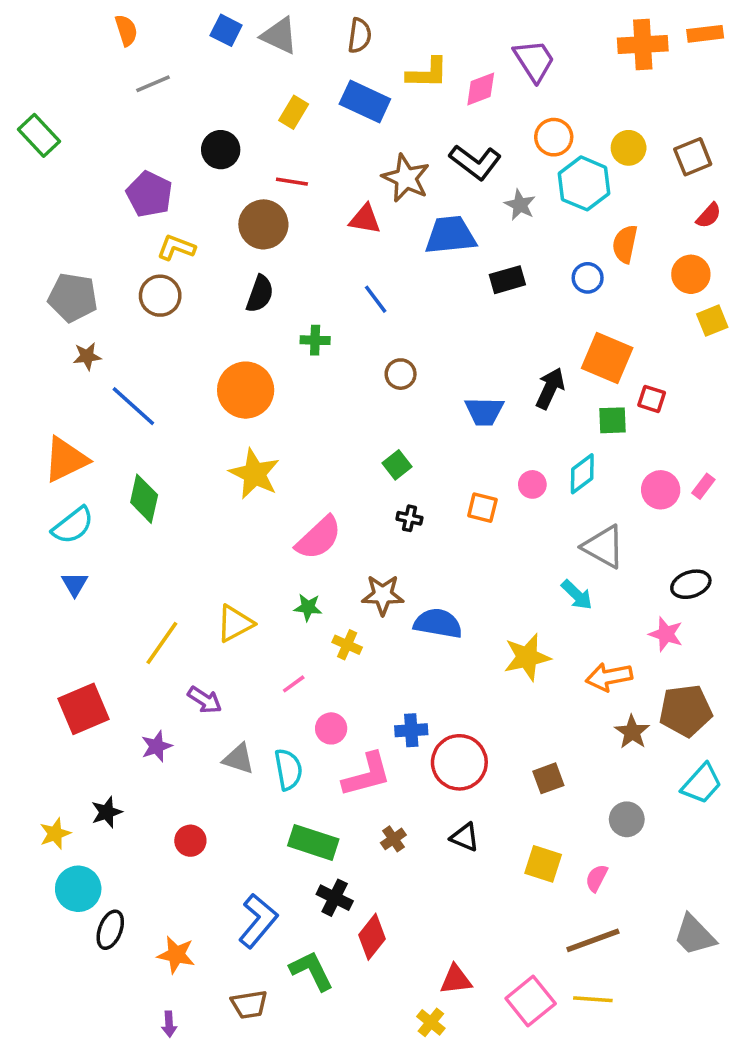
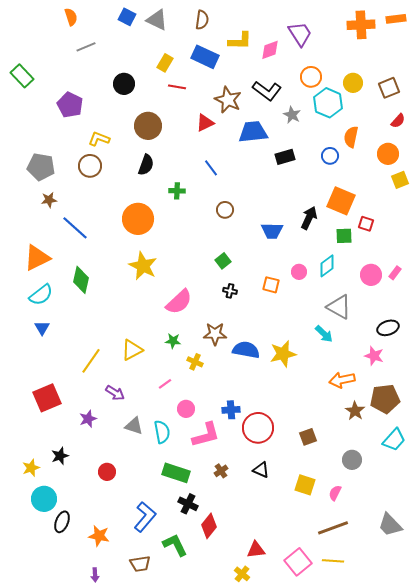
red line: (292, 182) -> (177, 87), moved
purple pentagon: (149, 194) -> (70, 105), moved
red triangle: (365, 219) -> (205, 123), turned -36
yellow star: (527, 657) -> (283, 354), moved

